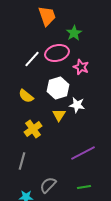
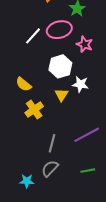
yellow semicircle: (26, 96) -> (24, 84), moved
gray line: (22, 161) -> (52, 143), moved

